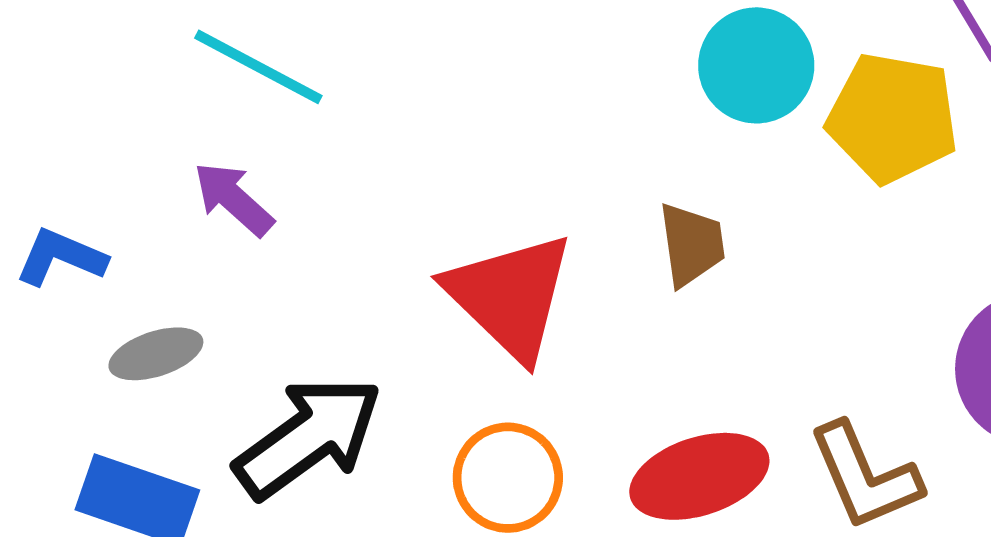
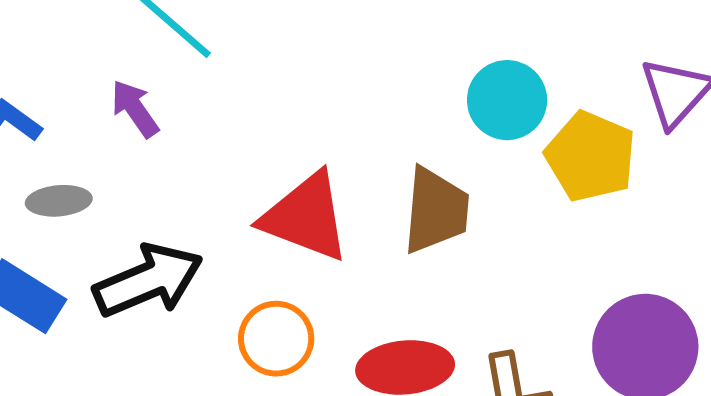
brown trapezoid: (692, 244) -> (436, 210), size x1.5
red triangle: (510, 296) -> (306, 217), turned -36

